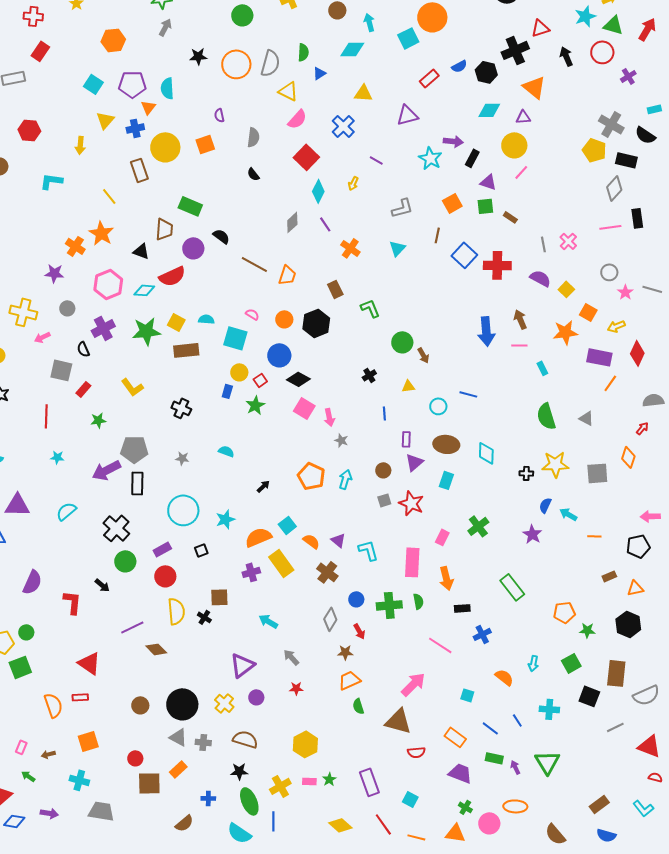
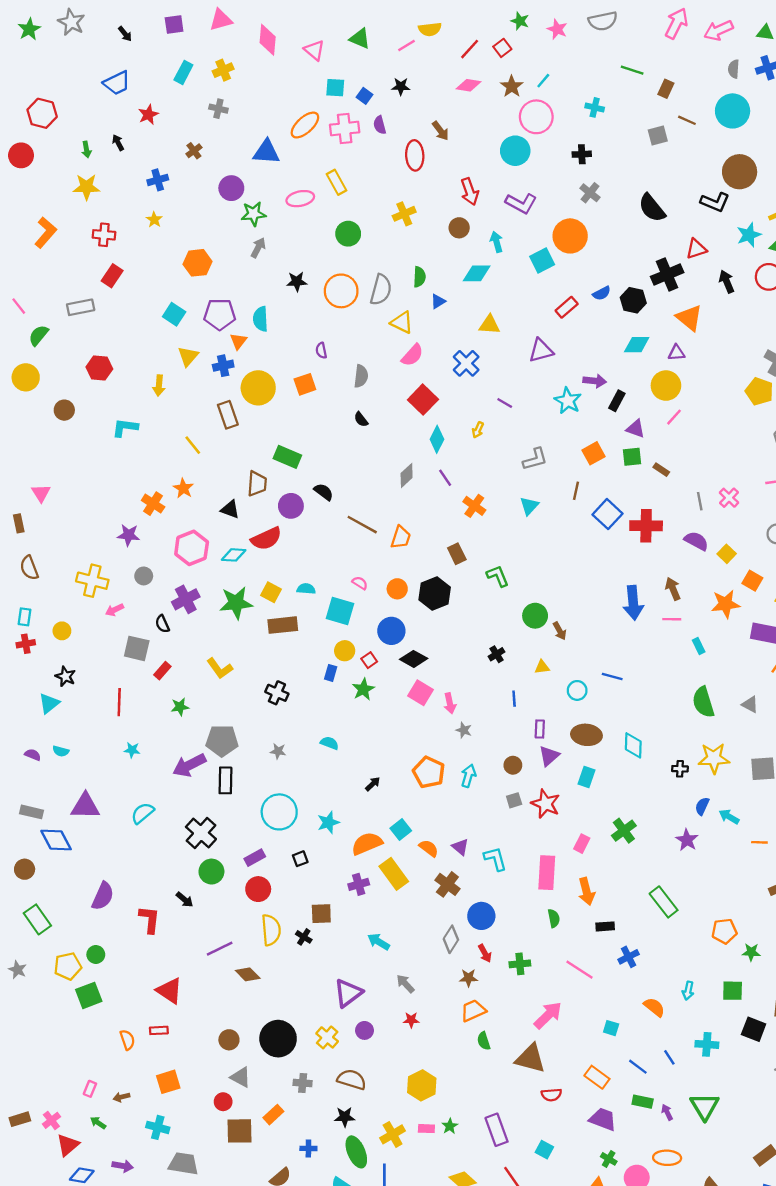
orange star: (101, 233) -> (183, 488), size x0.7
blue circle: (356, 599) -> (481, 916), size x1.5
green cross: (389, 605) -> (520, 964), moved, size x0.7
green square: (571, 663) -> (733, 991), turned 30
orange semicircle: (53, 705) -> (127, 1040), size x0.7
gray triangle: (178, 737) -> (241, 1077), moved

